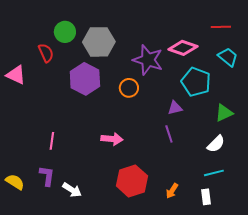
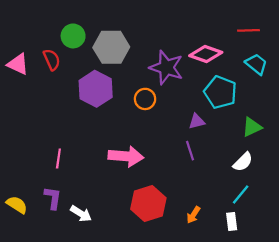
pink triangle: (16, 75) -> (18, 64), moved
pink arrow: (112, 139) -> (126, 156), size x1.4
cyan line: (214, 173) -> (241, 195), turned -36

